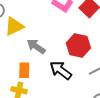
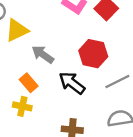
orange rectangle: (24, 70) -> (29, 83), turned -42

